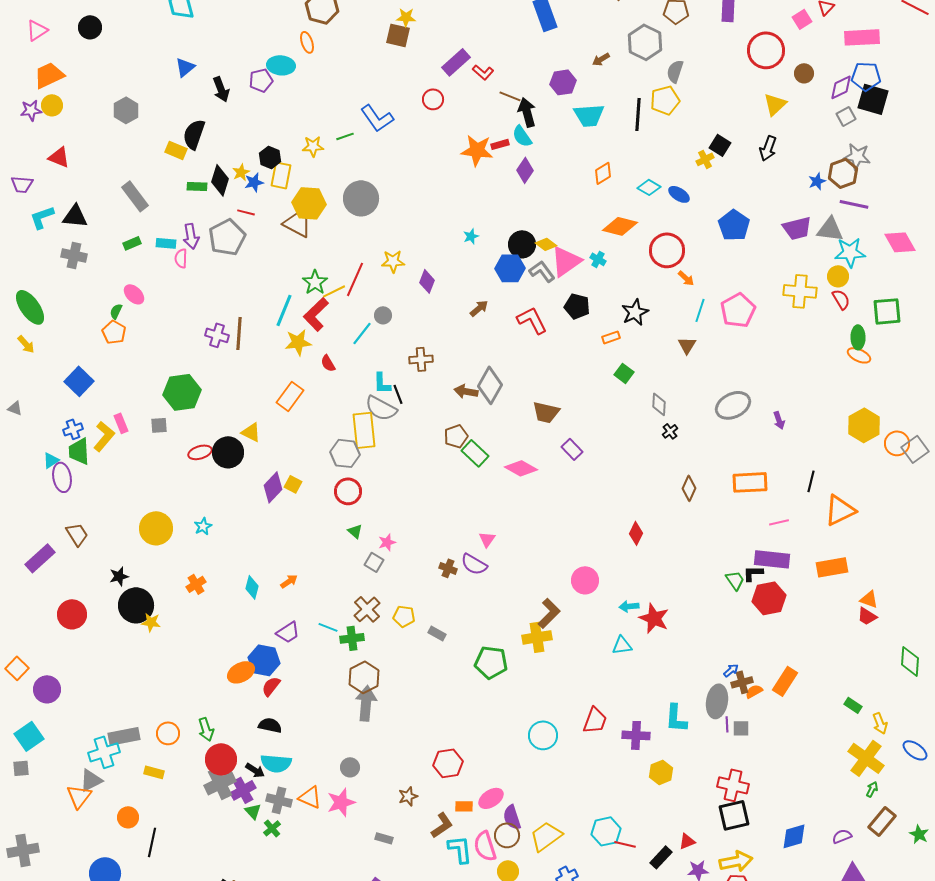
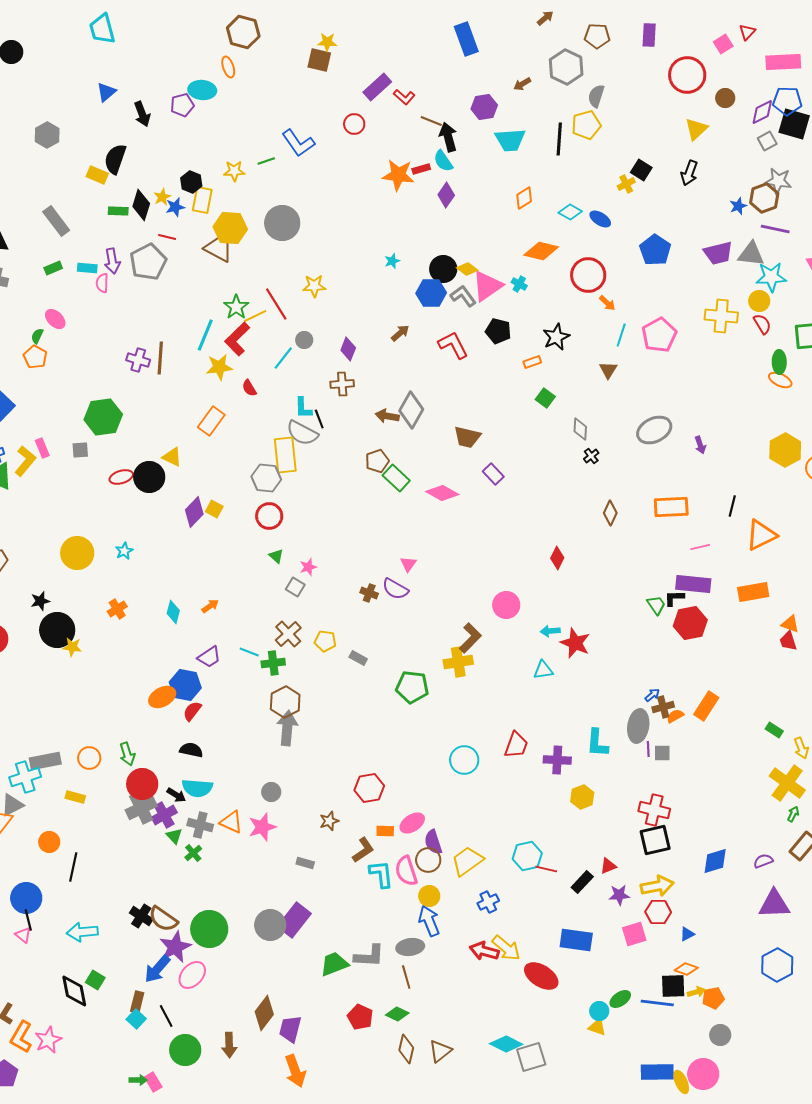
red line: (355, 279) -> (276, 304), turned -56
purple diamond: (427, 281) -> (348, 349), moved
red trapezoid: (867, 616) -> (788, 641), turned 40

